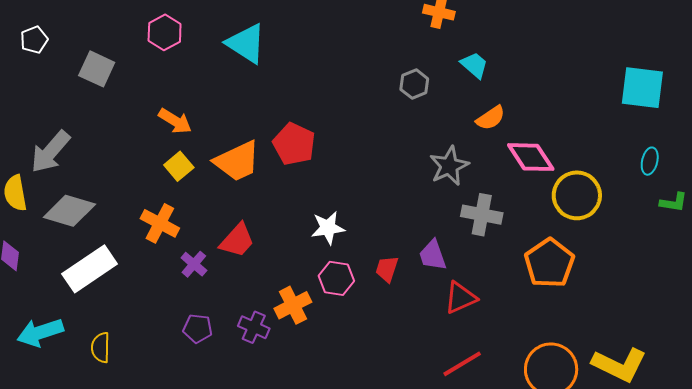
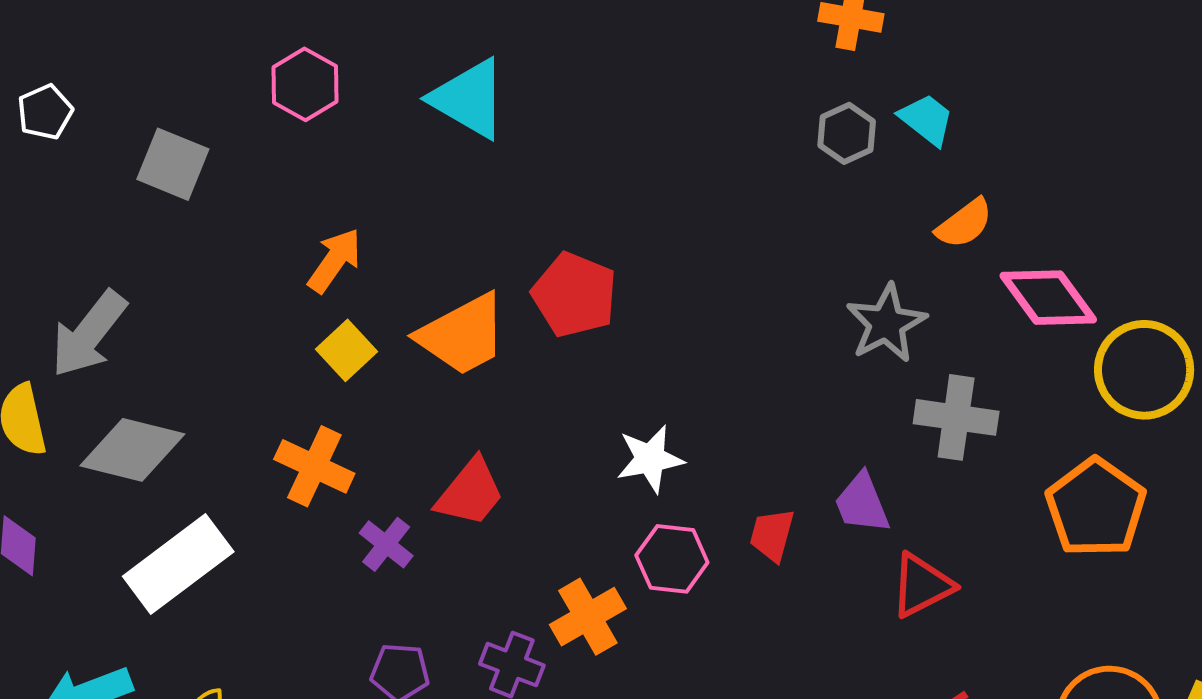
gray hexagon: (414, 84) -> (847, 133), moved
orange arrow: (175, 121) -> (335, 260), turned -84

